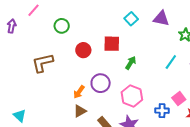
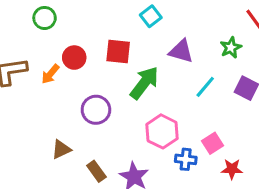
purple triangle: (161, 18) -> (181, 51), moved
green arrow: (131, 63) -> (144, 83), size x1.6
orange arrow: (79, 92) -> (50, 74), moved
pink hexagon: (132, 96) -> (162, 131), moved

